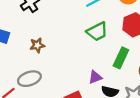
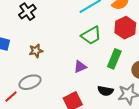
purple triangle: (95, 77) -> (80, 67), moved

